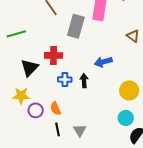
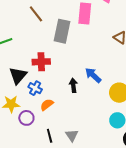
blue arrow: (103, 62) -> (93, 75), moved, turned 60
blue cross: (65, 80) -> (35, 88), moved, turned 32
orange semicircle: (56, 109) -> (47, 105), moved, turned 80

